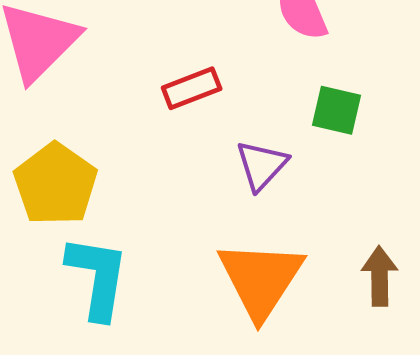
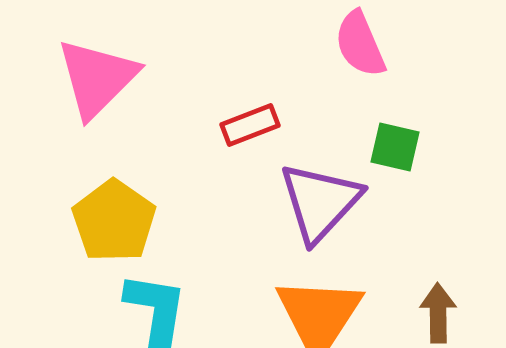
purple triangle: (262, 165) -> (320, 202), size x1.6

